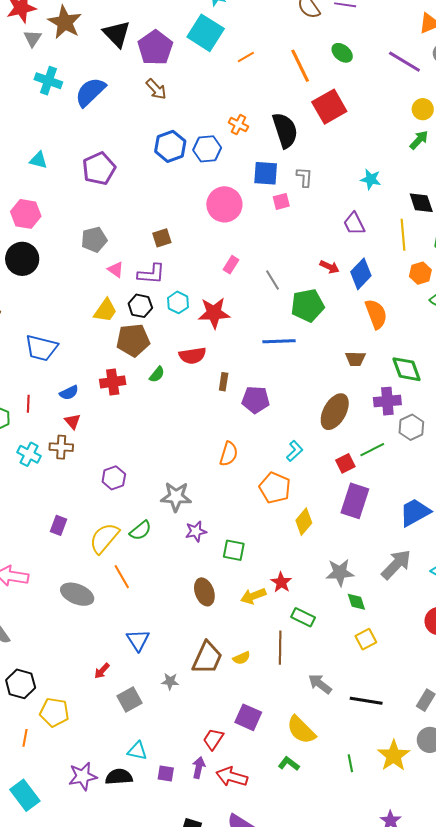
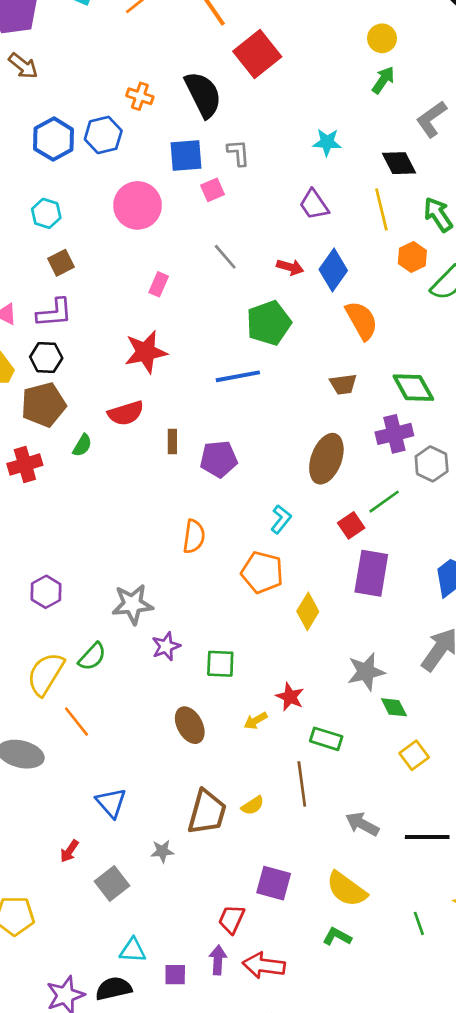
gray line: (272, 280) -> (225, 257), moved
cyan hexagon: (178, 302) -> (46, 213), moved
yellow arrow: (253, 596) -> (256, 721), size x0.7

